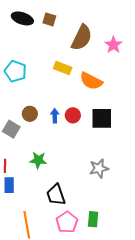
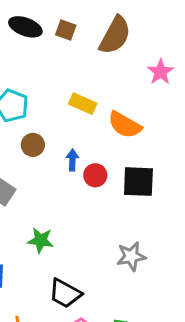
brown semicircle: (82, 38) -> (115, 35), moved
brown circle: (30, 114) -> (33, 145), moved
blue arrow: (55, 116) -> (72, 160), moved
black trapezoid: (56, 195) -> (65, 293), turned -45

